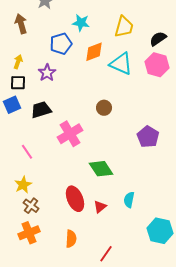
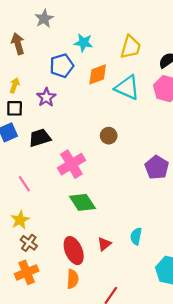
green diamond: (101, 169) -> (82, 202), moved
red ellipse: (75, 199) -> (74, 251), moved

